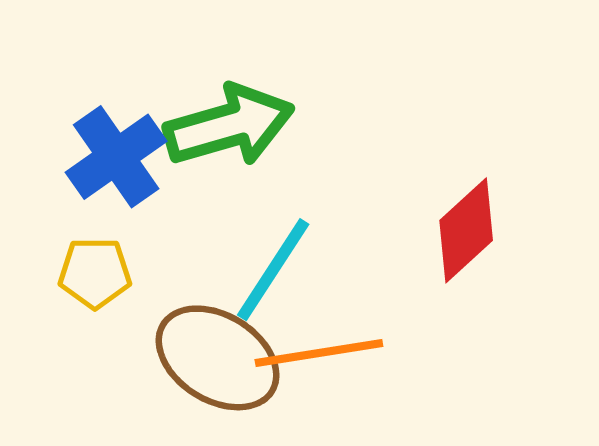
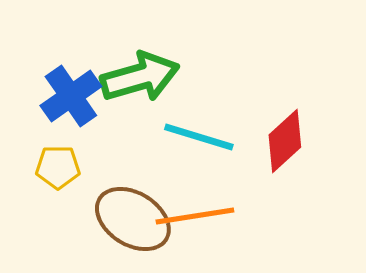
cyan line: (273, 270) -> (199, 137), moved, turned 74

